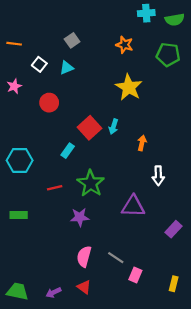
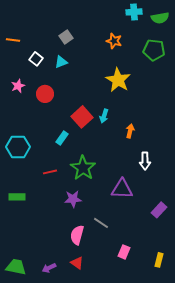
pink star: (14, 86) -> (18, 86), moved
gray line: (116, 258) -> (101, 223), moved

